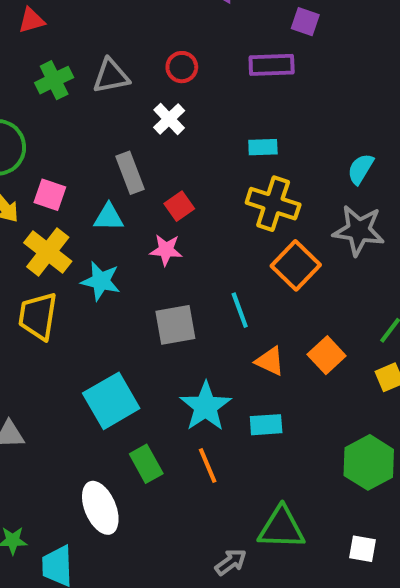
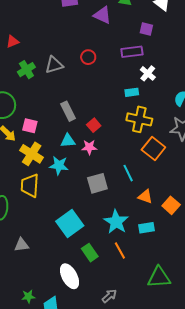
white cross: (169, 119) -> (148, 73), moved
cyan triangle: (109, 217) -> (68, 141), moved
orange square: (327, 355) -> (171, 205), moved
gray arrow: (231, 562) -> (109, 296), moved

